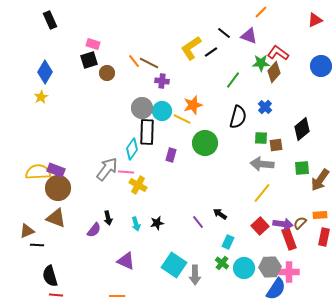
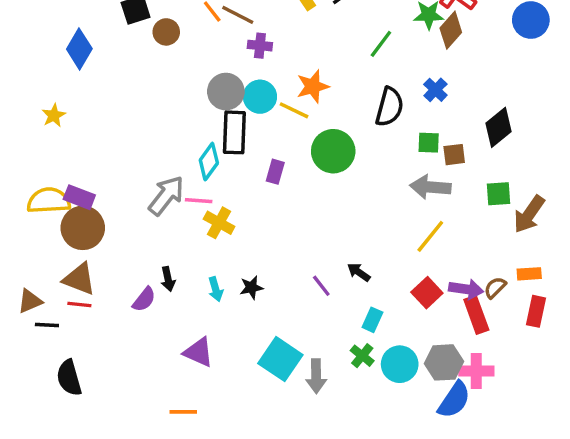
blue diamond: (45, 72) -> (79, 49), moved
yellow star: (41, 97) -> (54, 115), moved
red line: (56, 295) -> (79, 305), moved

